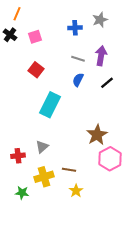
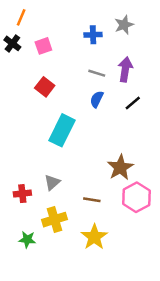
brown line: (69, 170) -> (92, 200), moved
yellow star: (76, 191) -> (94, 237), size x1.5

